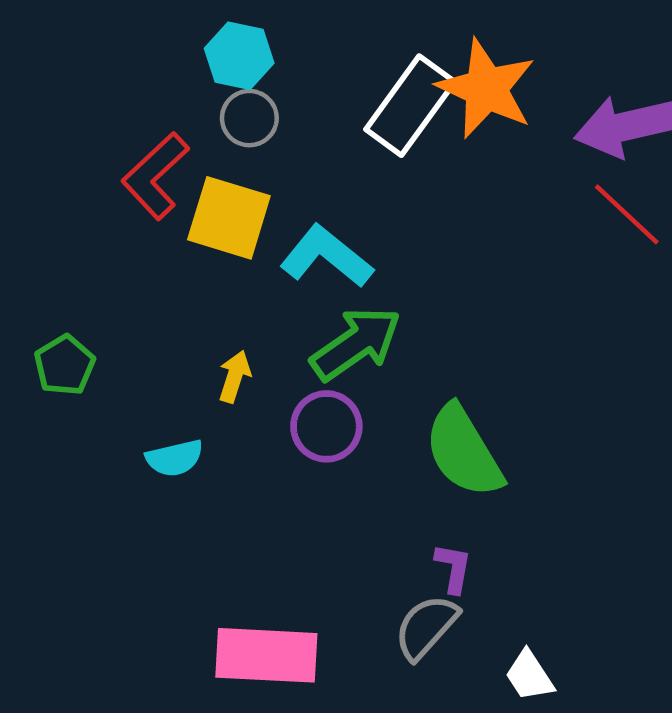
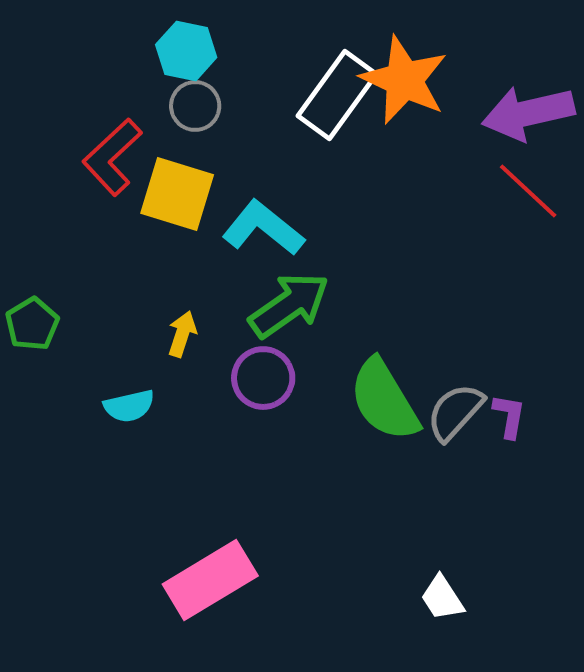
purple L-shape: (453, 568) -> (509, 416), moved
gray semicircle: (426, 627) -> (455, 412), moved
pink rectangle: (266, 655) -> (210, 580), turned -34

